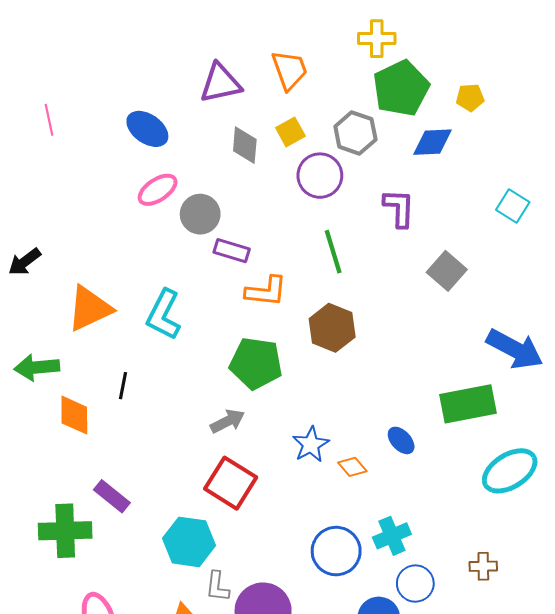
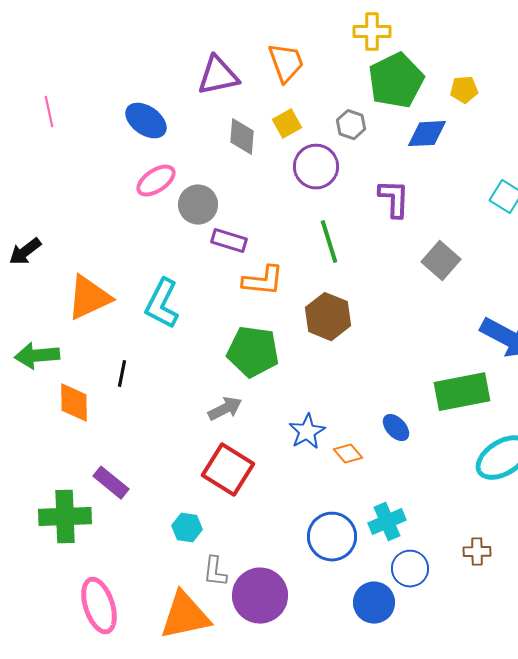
gray hexagon: (355, 133) -> (351, 125), size x0.7
cyan hexagon: (189, 542) -> (187, 528), size x0.6

